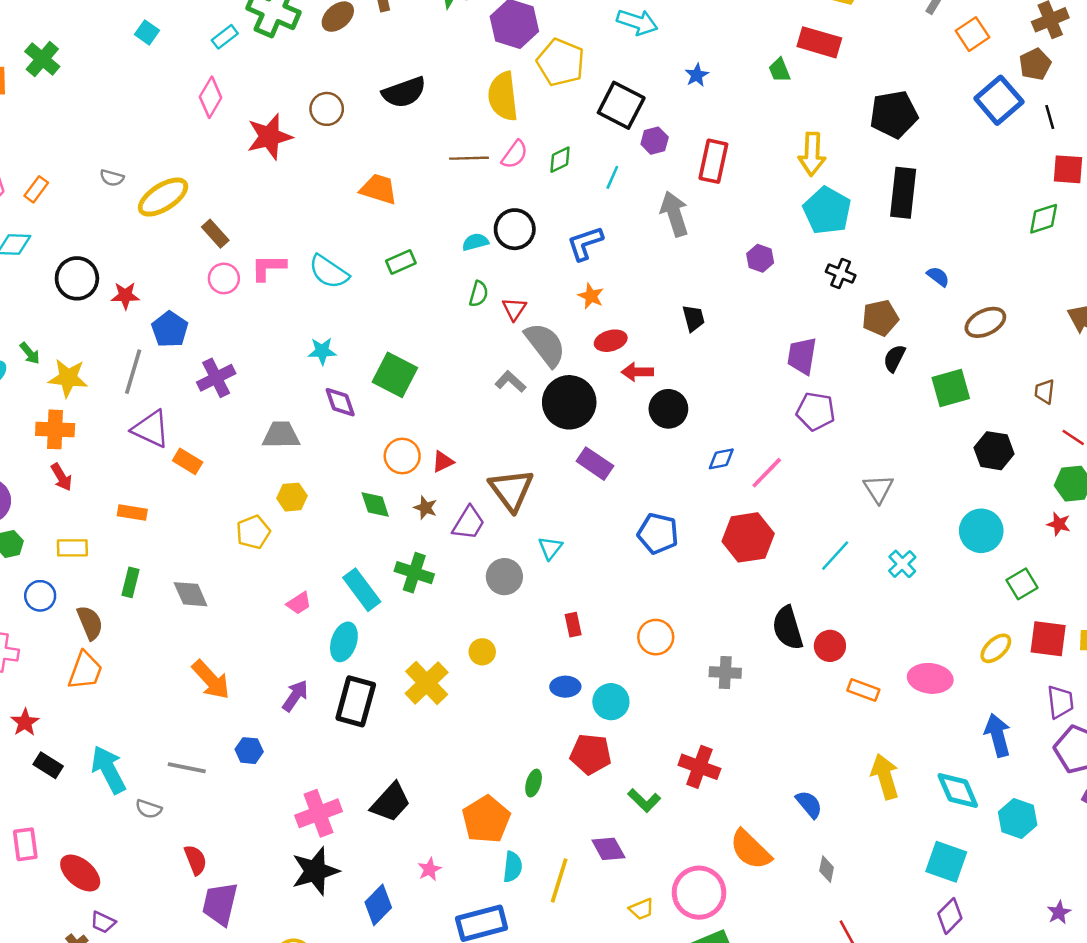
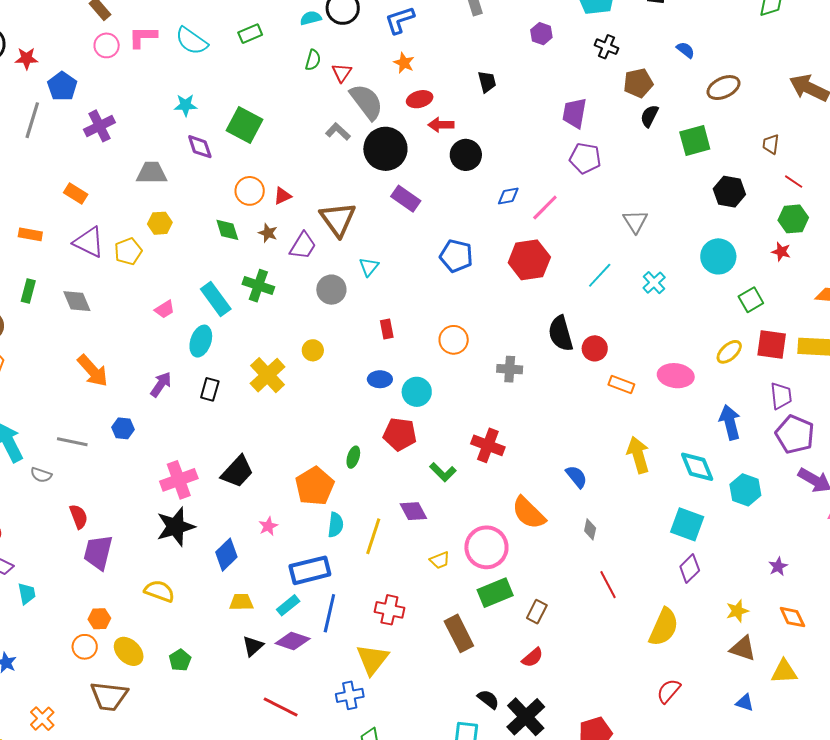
purple triangle: (151, 429) -> (89, 242), moved
black rectangle: (356, 701) -> (210, 389), size x0.6

